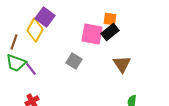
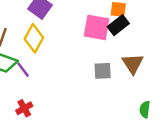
yellow diamond: (35, 30) -> (34, 38), moved
gray square: (74, 61) -> (103, 71), moved, turned -35

